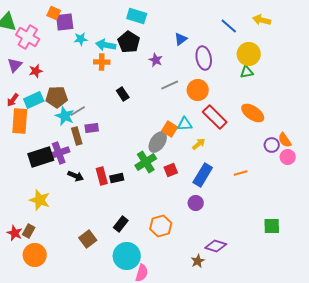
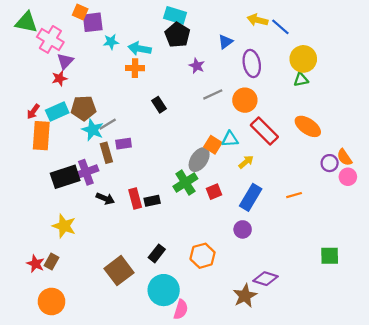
yellow arrow: (262, 20) -> (257, 20), moved
black pentagon: (129, 42) -> (177, 35), moved
purple triangle: (15, 65) -> (65, 61), moved
brown square: (88, 239) -> (119, 271), size x1.4
orange circle: (35, 255) -> (51, 302), moved
brown star: (198, 261) -> (245, 296), size x1.5

